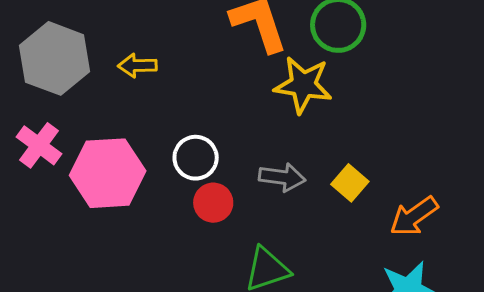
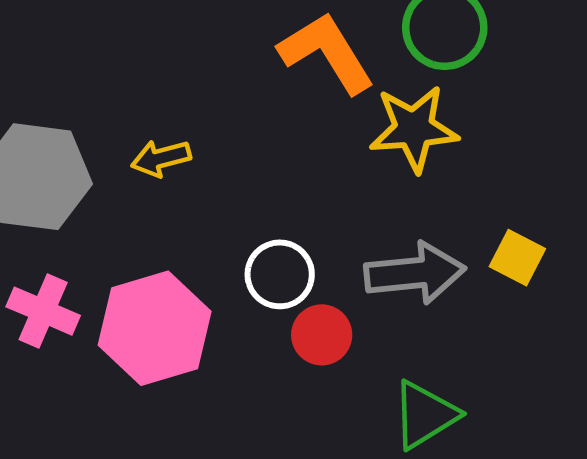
gray arrow: (282, 177) -> (415, 273), size x1.4

